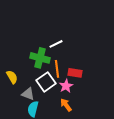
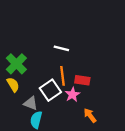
white line: (56, 44) -> (61, 48), turned 40
green cross: (40, 58) -> (16, 64), moved, turned 30
orange arrow: (66, 105) -> (90, 115), moved

